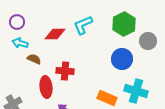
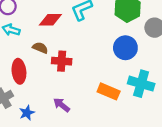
brown semicircle: (34, 59) -> (40, 48), moved
red ellipse: (46, 87) -> (19, 71), moved

